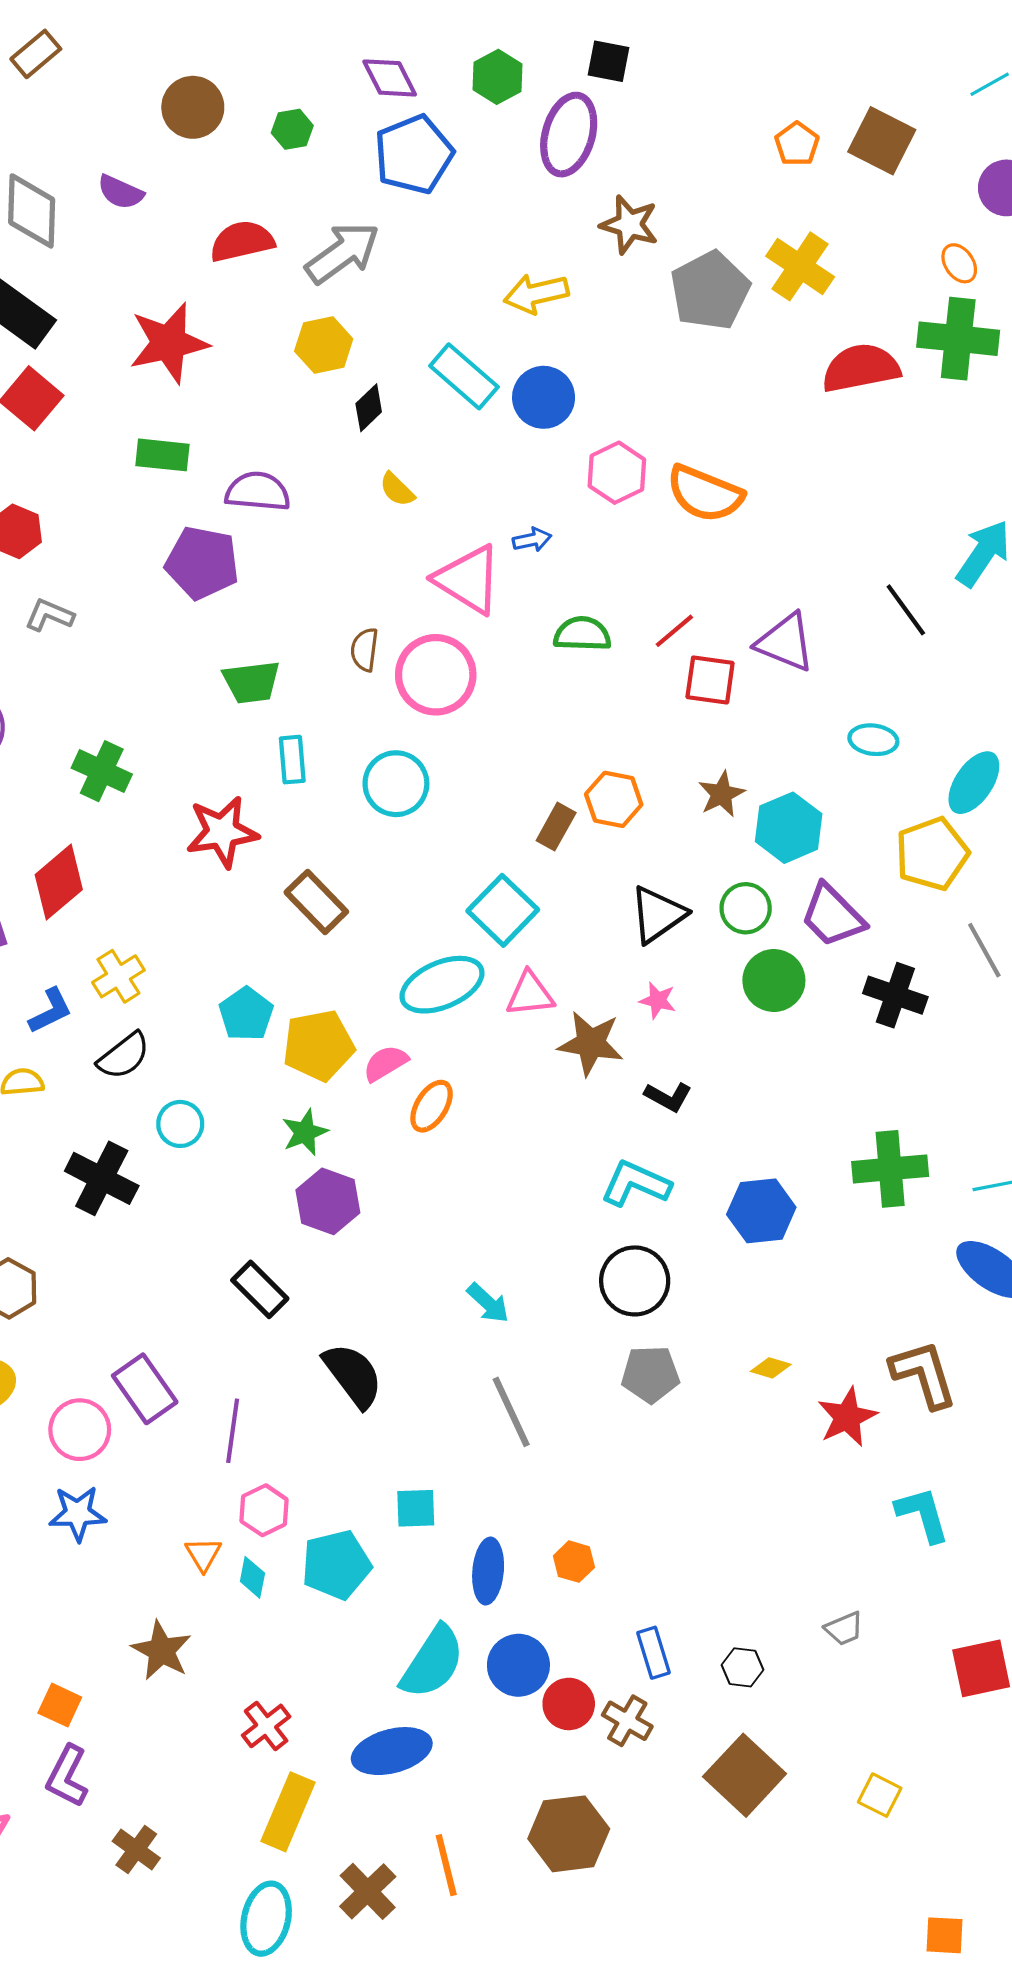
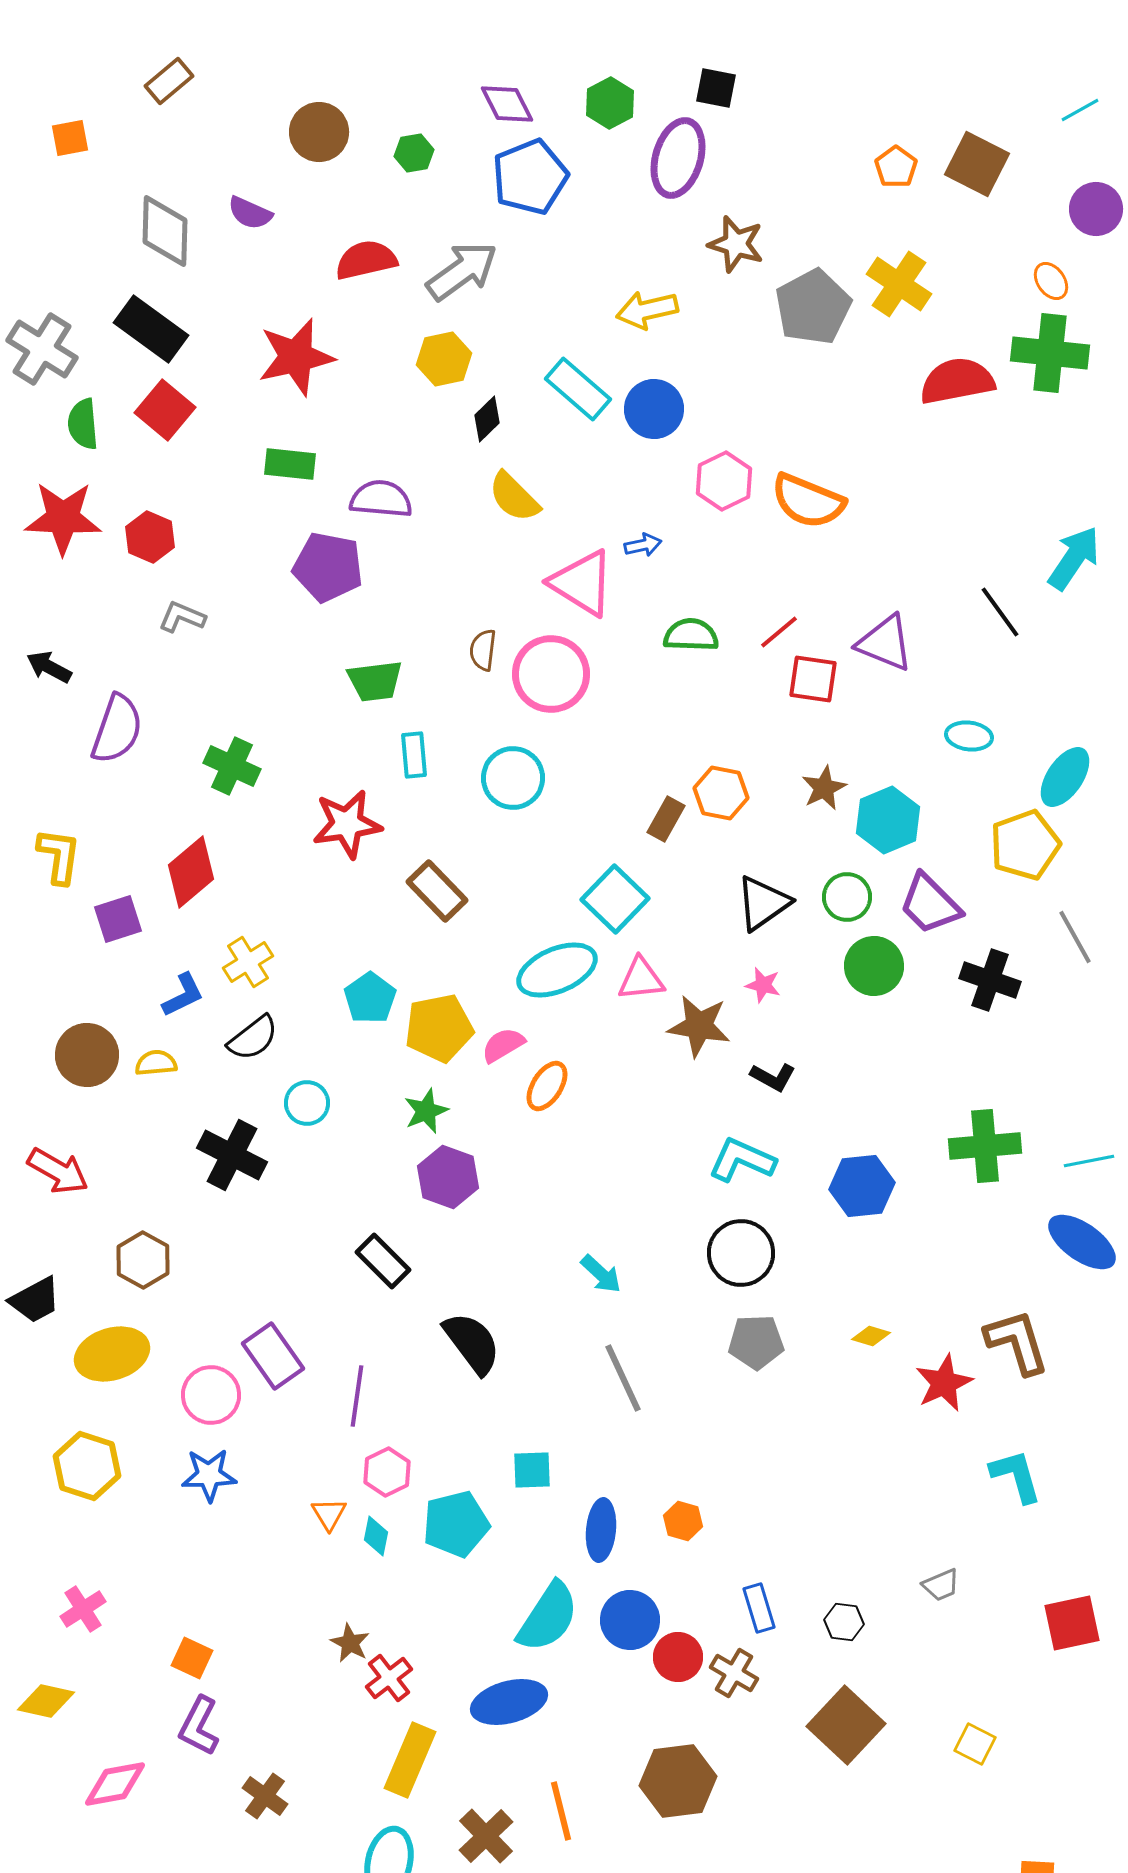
yellow semicircle: (397, 489) -> (514, 497), size x1.5
brown star: (161, 1651) -> (350, 1643), moved, size x0.7

